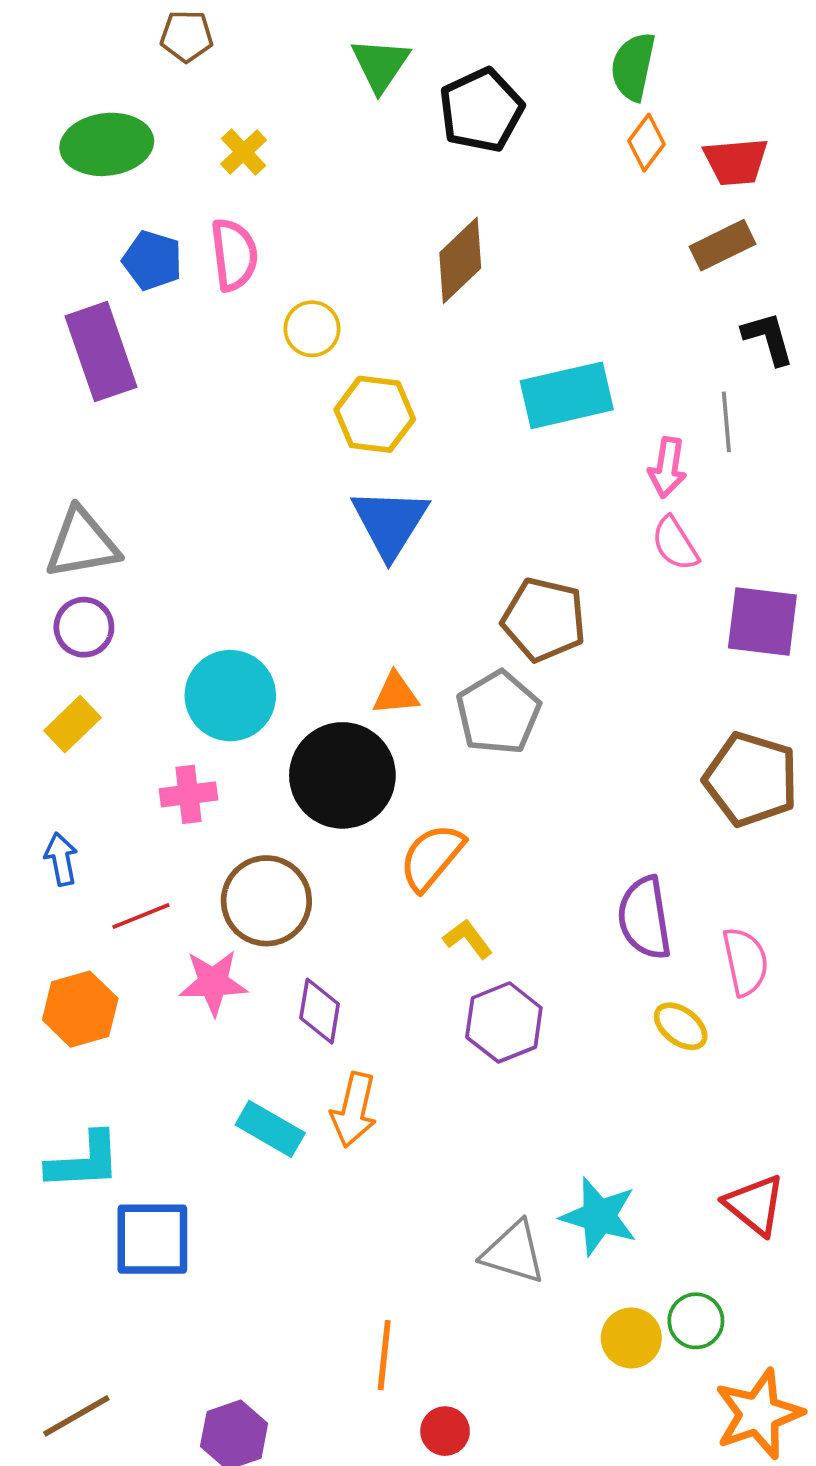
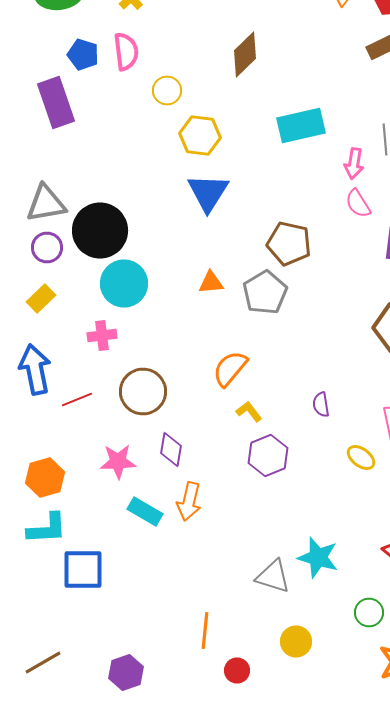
black circle: (342, 775) -> (100, 230), moved
blue arrow: (61, 859) -> (35, 370), size x1.8
purple semicircle: (645, 918) -> (321, 404), moved, size x0.6
pink star: (213, 983) -> (118, 462), moved
orange hexagon: (80, 1009) -> (45, 478), moved
yellow circle: (631, 1338) -> (296, 642), moved

